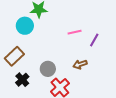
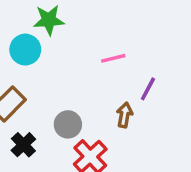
purple line: (94, 40) -> (148, 89), moved
brown arrow: (80, 64) -> (125, 115), turned 120

